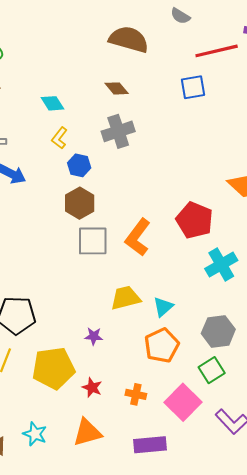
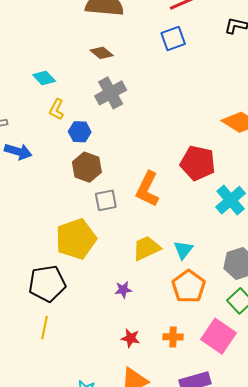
gray square: (93, 241) -> (106, 200), size x0.7
yellow pentagon: (54, 368) -> (76, 239), moved

